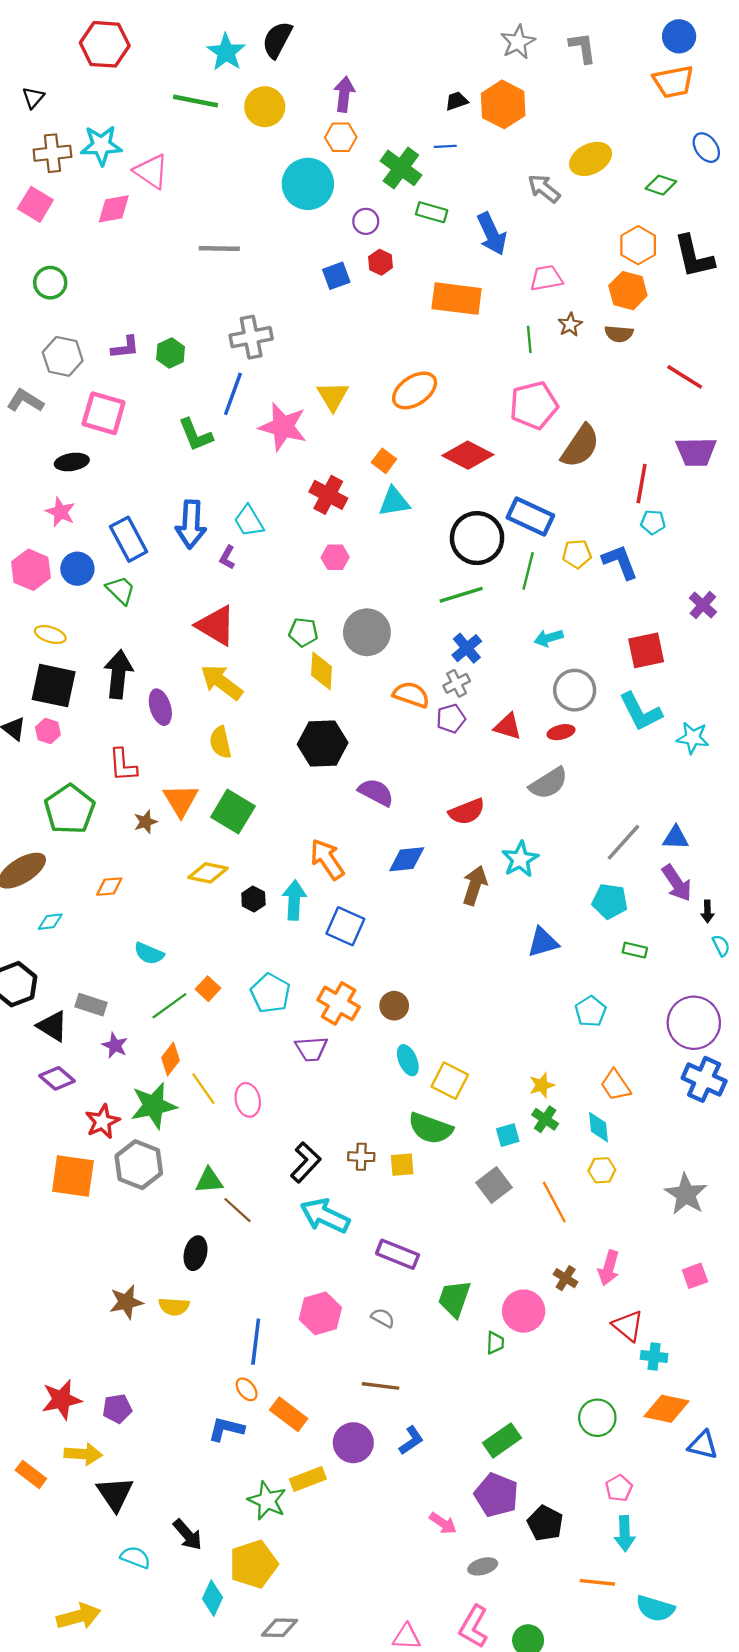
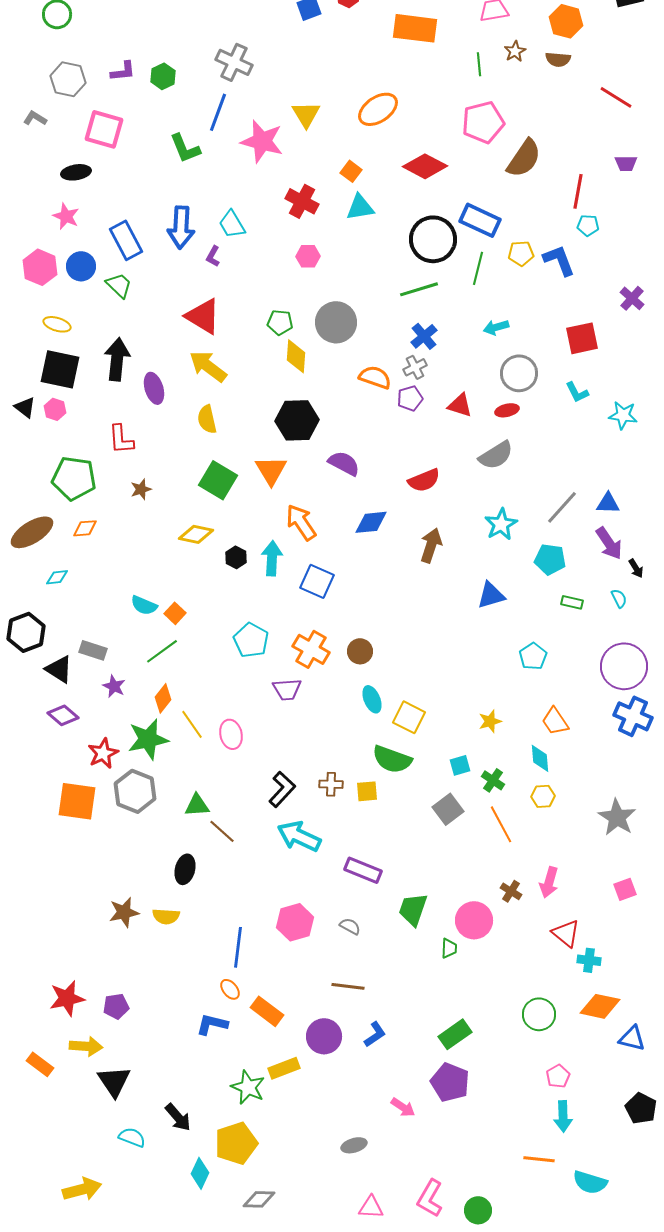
gray cross: (251, 337) -> (234, 62), turned 36
gray L-shape: (25, 401) -> (35, 118), size x0.7
purple trapezoid: (696, 452) -> (626, 163), size x0.6
cyan L-shape: (640, 712) -> (577, 392), size x0.6
orange triangle: (181, 800) -> (271, 470), moved
green pentagon: (70, 809) -> (74, 478), turned -30
cyan star: (520, 859) -> (501, 524), moved
orange diamond: (109, 887) -> (85, 528), moved
black arrow: (707, 911) -> (636, 568), turned -30
cyan semicircle: (721, 946) -> (619, 598), moved
orange square: (208, 989) -> (175, 613), moved
green cross: (545, 1119) -> (493, 780), moved
black pentagon: (545, 1523) -> (641, 1108), moved
gray ellipse: (483, 1566) -> (354, 1145), moved

